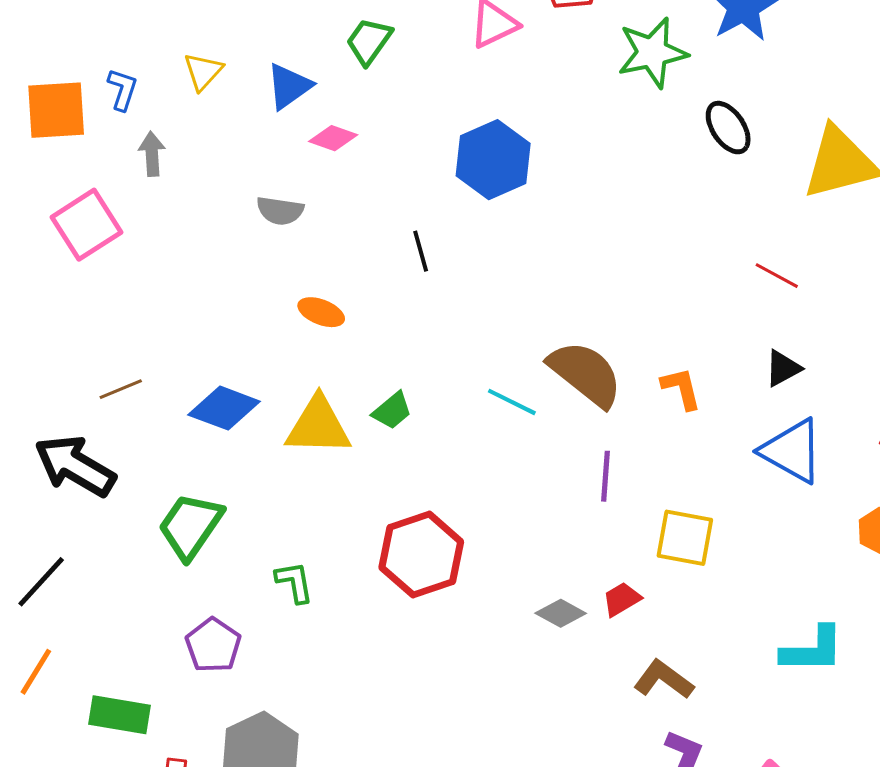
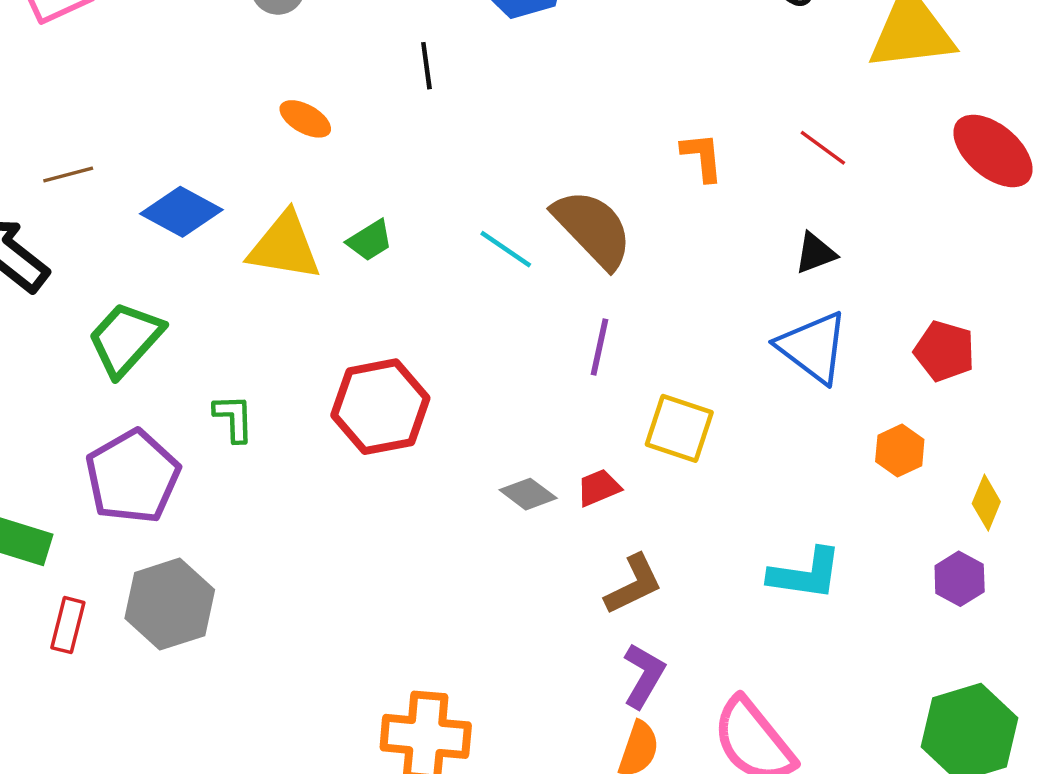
orange L-shape: (681, 388) -> (702, 157), moved
purple pentagon: (213, 645) -> (133, 477), size x1.5
brown L-shape: (664, 679) -> (634, 584), turned 110

